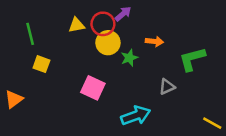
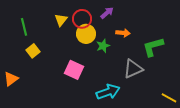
purple arrow: (123, 14) -> (107, 13), moved
yellow triangle: (77, 25) -> (61, 20), turned -40
yellow square: (41, 64) -> (33, 51), turned 32
gray triangle: (167, 87) -> (133, 69), size x1.5

